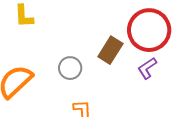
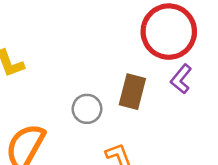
brown rectangle: (110, 50) -> (132, 92), moved

